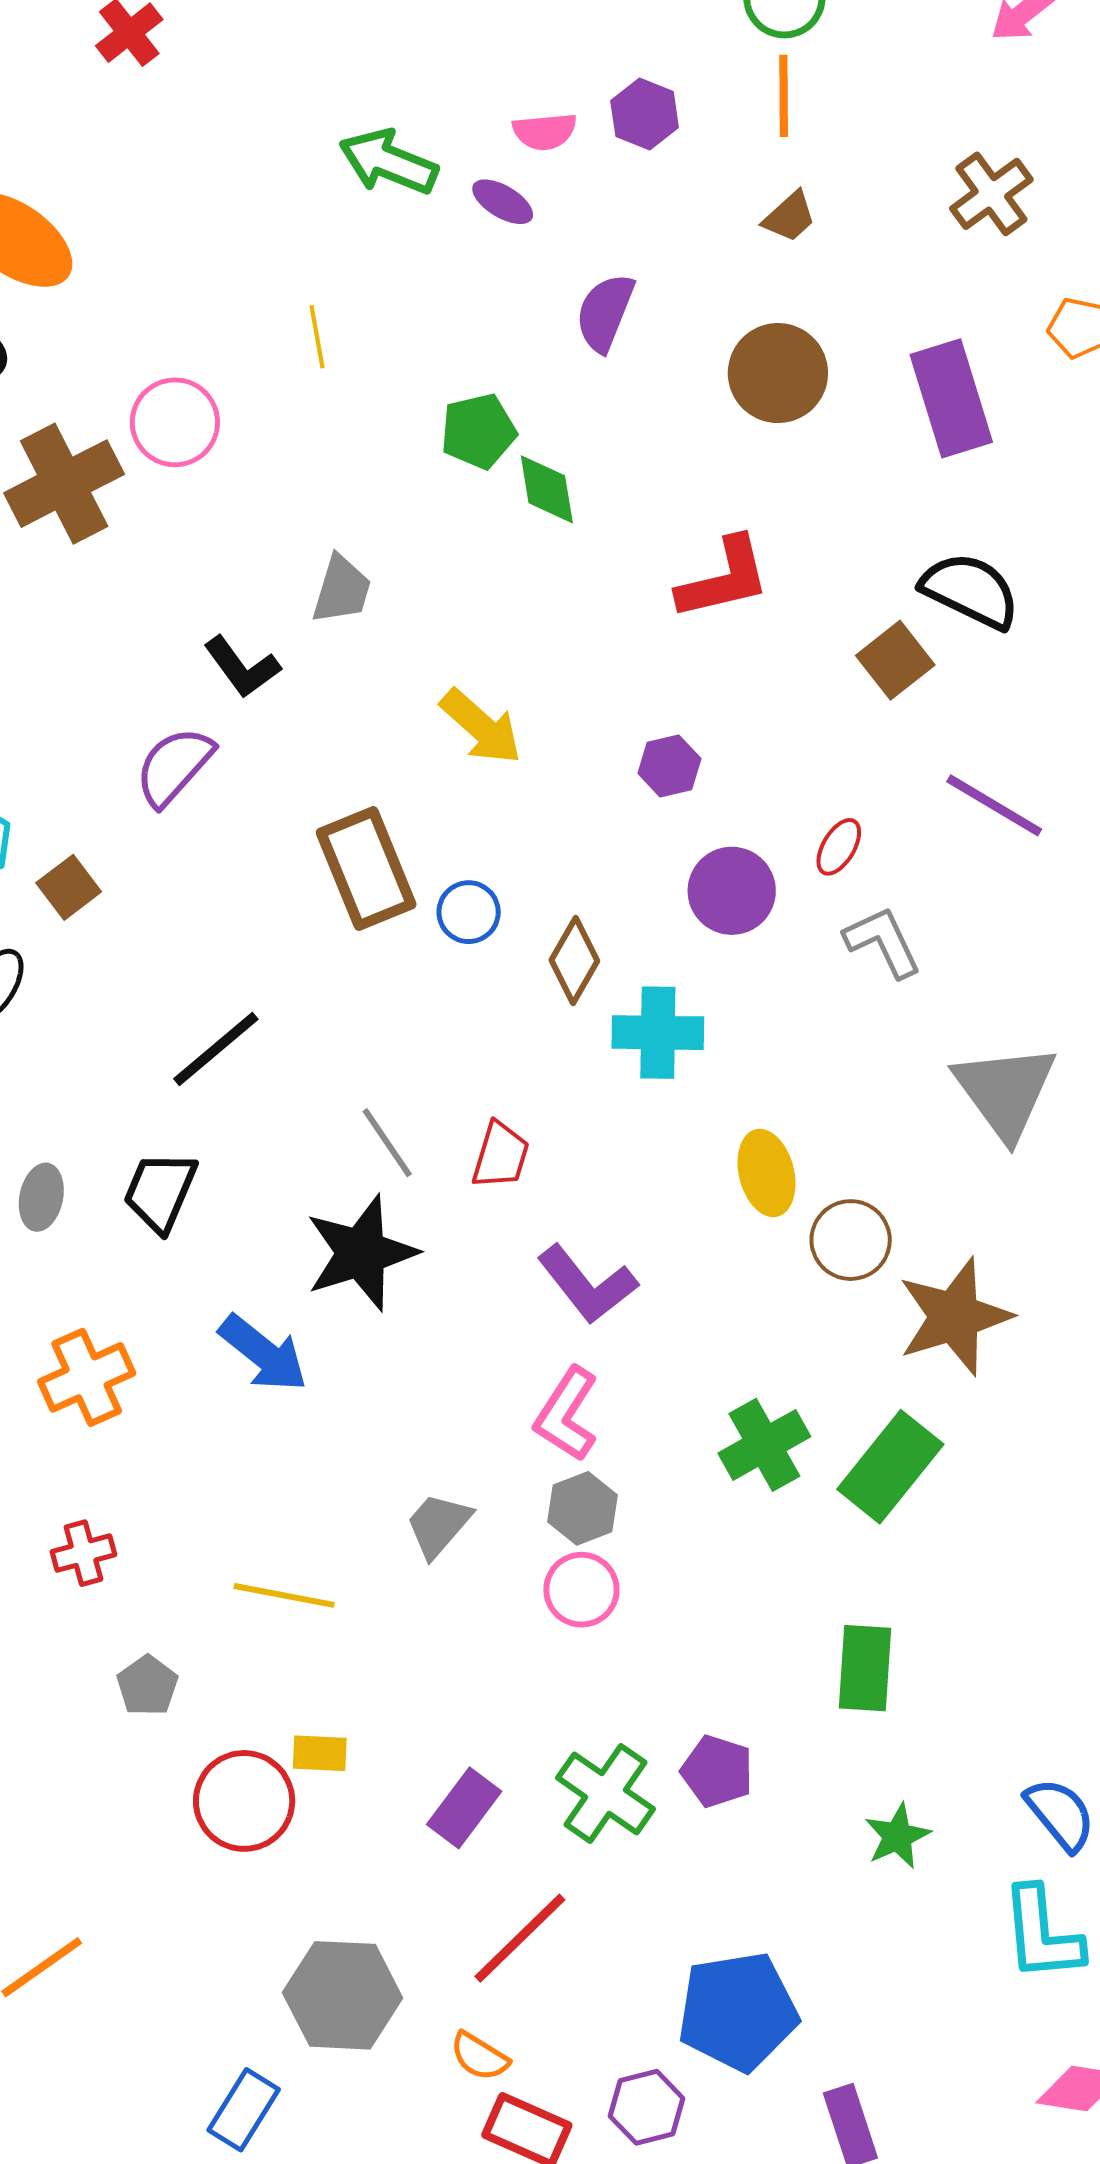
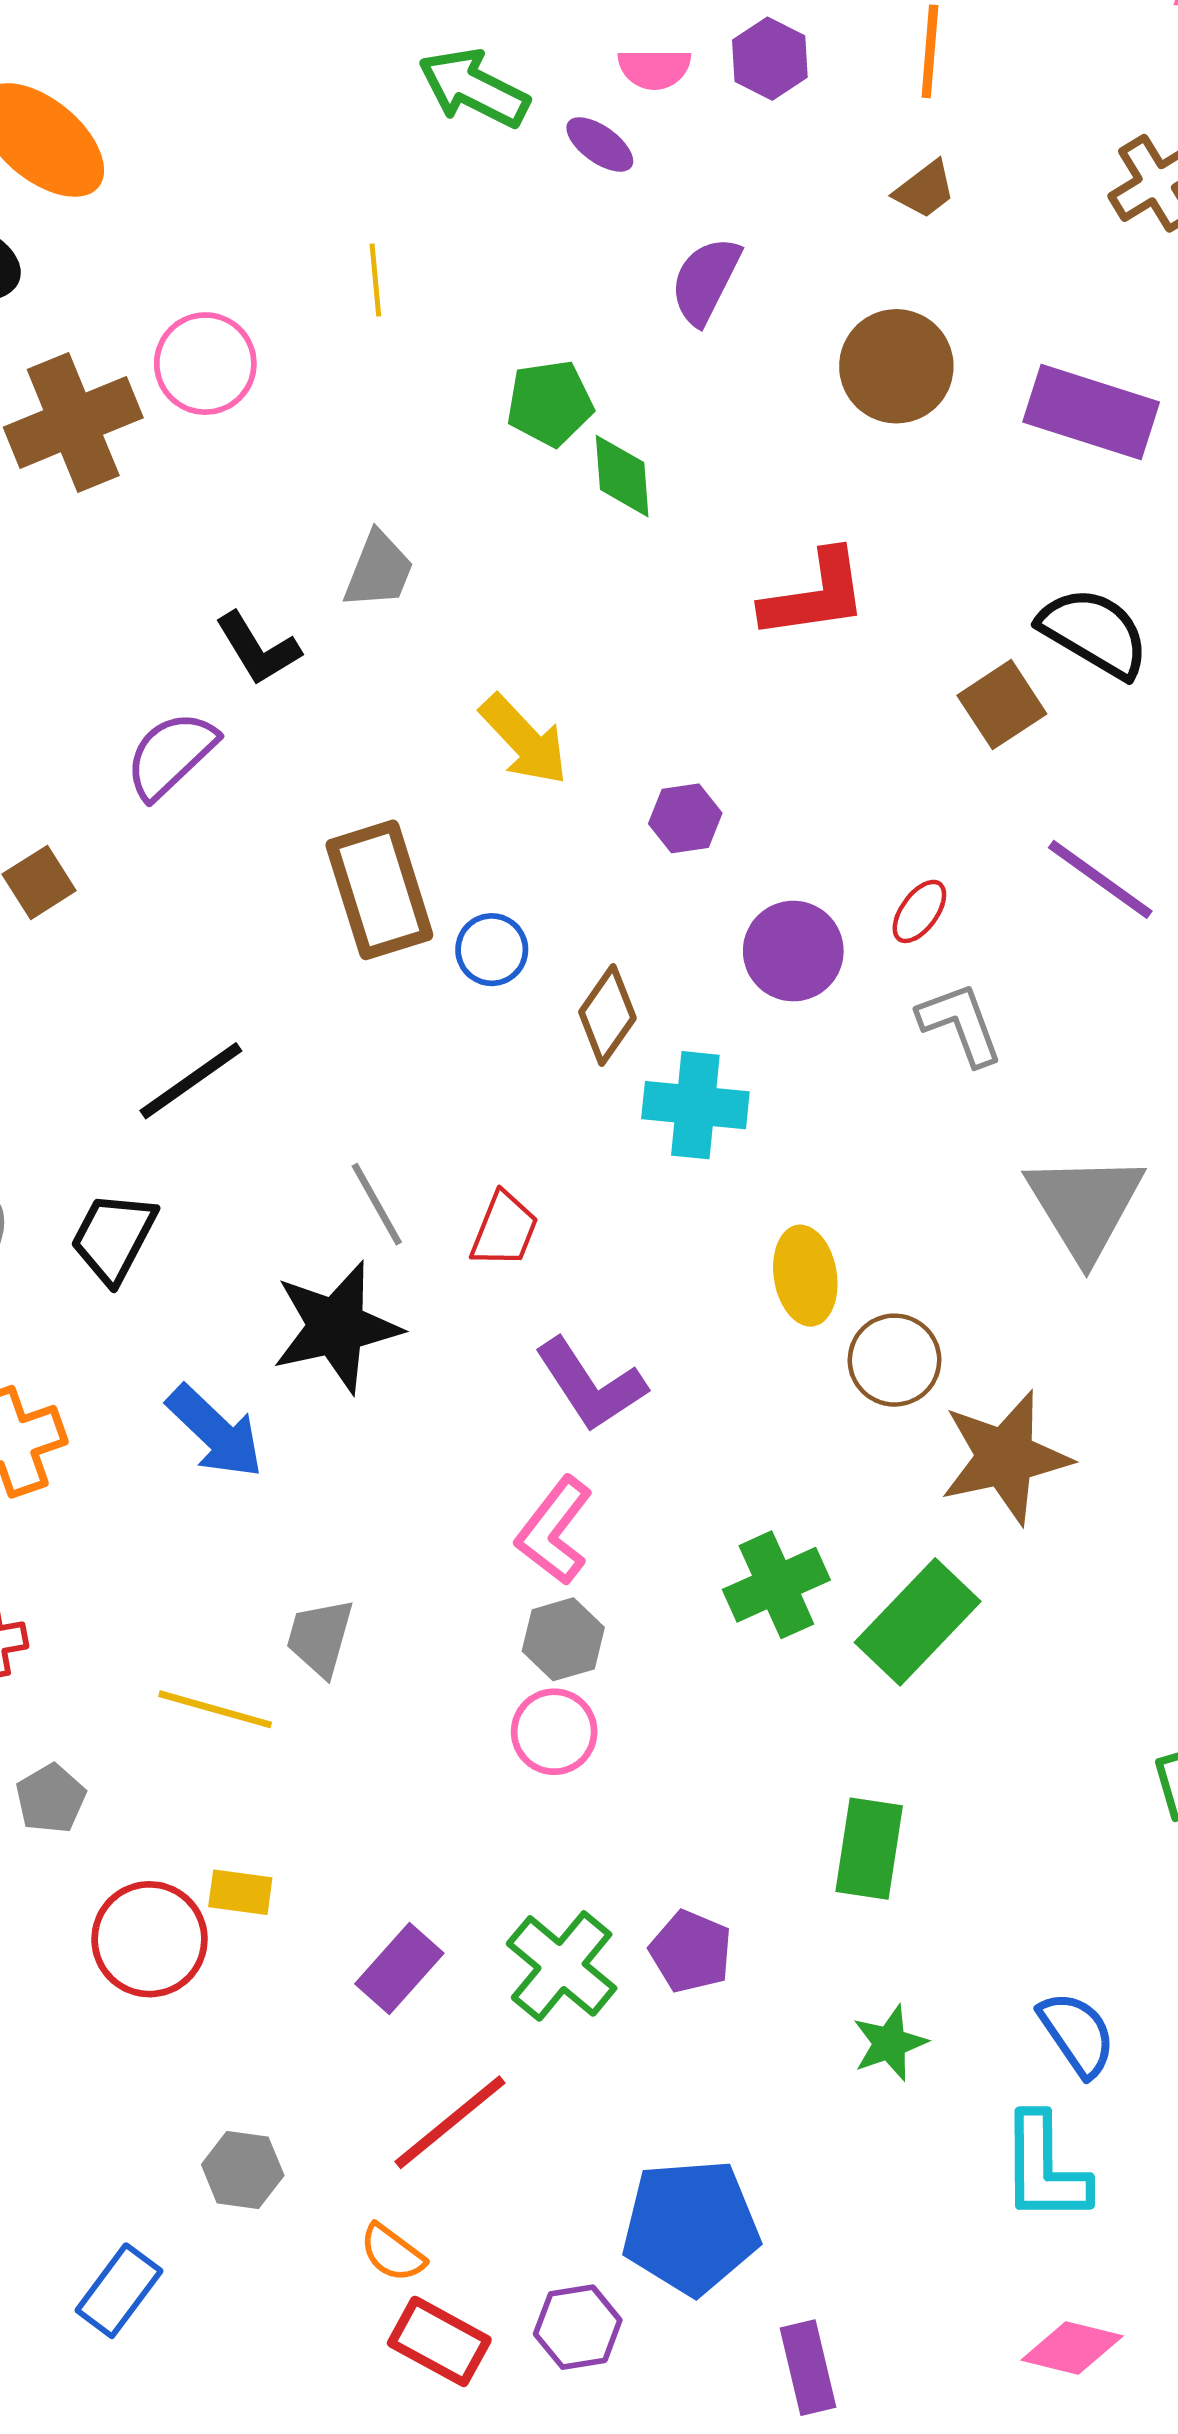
purple rectangle: (951, 398) -> (1091, 412), turned -60
purple hexagon: (669, 766) -> (685, 818), moved
gray trapezoid: (438, 1525) -> (320, 1637), moved, turned -30
gray hexagon: (343, 1995) -> (243, 2170), size x0.6

